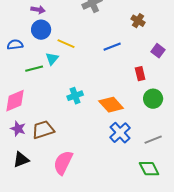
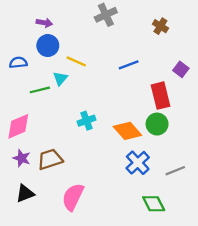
brown cross: (138, 21) -> (160, 26), moved
red rectangle: (140, 74) -> (160, 96), size x1.6
green circle: (153, 99) -> (157, 124), moved
green diamond: (149, 169) -> (154, 204), moved

